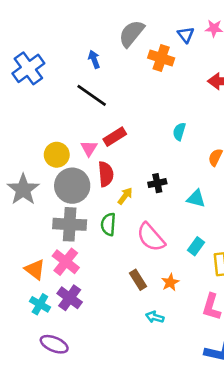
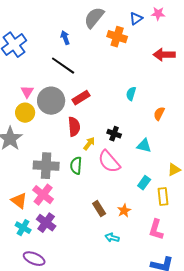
blue triangle: (186, 35) -> (136, 19), turned 32
pink triangle: (89, 148) -> (27, 92), moved
yellow circle: (57, 155) -> (25, 113), moved
black cross: (157, 183) -> (114, 134), turned 32
gray circle: (72, 186) -> (51, 101), moved
pink semicircle: (151, 237) -> (109, 162), moved

